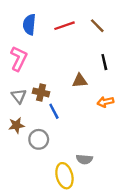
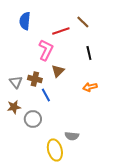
red line: (64, 26) -> (61, 31), moved
pink L-shape: (19, 59) -> (46, 50), moved
brown triangle: (80, 81) -> (58, 71), moved, turned -40

